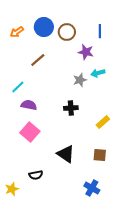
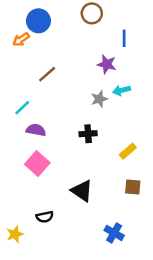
blue circle: (44, 27) -> (38, 21), moved
brown circle: (67, 32) -> (92, 13), moved
brown square: (100, 155) -> (133, 187), moved

